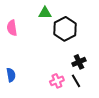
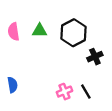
green triangle: (45, 13) -> (40, 31), moved
black cross: (79, 62) -> (95, 57), moved

